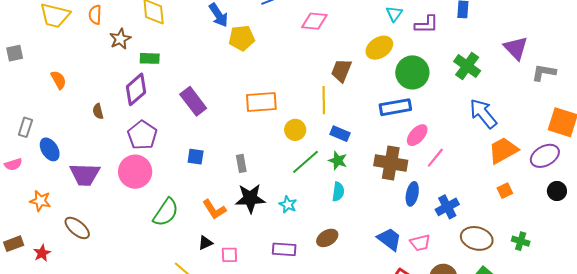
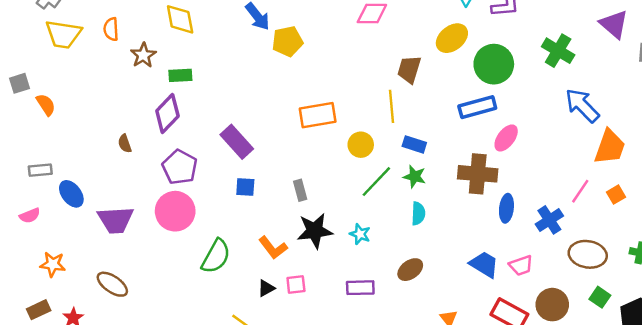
orange semicircle: (59, 80) -> (46, 105), moved
purple rectangle: (193, 101) -> (237, 142), moved
gray rectangle: (25, 127) -> (40, 170), turned 72
orange trapezoid: (503, 150) -> (610, 147), turned 144
pink line: (435, 158) -> (580, 191), moved
orange star: (40, 201) -> (53, 264), moved
pink square: (229, 255) -> (296, 284), moved

